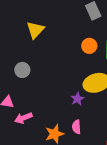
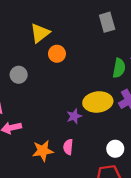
orange circle: (89, 46) -> (57, 54), moved

